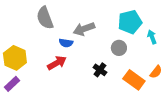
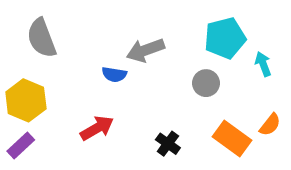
gray semicircle: (45, 18) -> (42, 38), moved
red arrow: (57, 63) -> (97, 128), moved
black cross: (100, 70) -> (168, 144), moved

